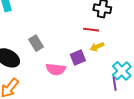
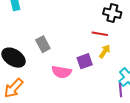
yellow arrow: (97, 47) -> (105, 51), turned 144

